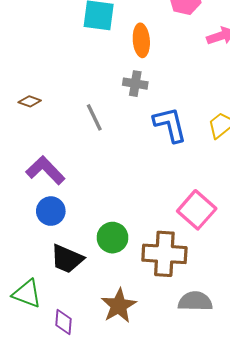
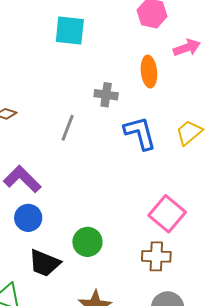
orange ellipse: (141, 40) -> (149, 72), moved
gray line: (94, 117) -> (68, 128), turned 48
brown cross: (164, 254) -> (156, 256), moved, size x0.7

